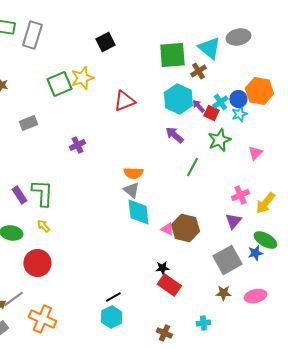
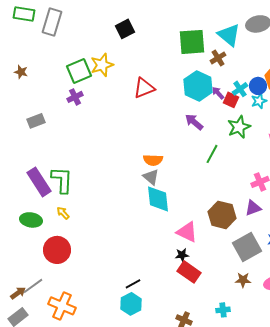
gray rectangle: (28, 123) -> (36, 121), moved
purple cross: (77, 145) -> (75, 97), moved
purple rectangle: (19, 195) -> (39, 182), size x1.6
purple triangle: (233, 221) -> (253, 208), turned 30
brown hexagon: (185, 228) -> (222, 215), moved
pink triangle: (167, 229) -> (187, 232), moved, size x1.6

